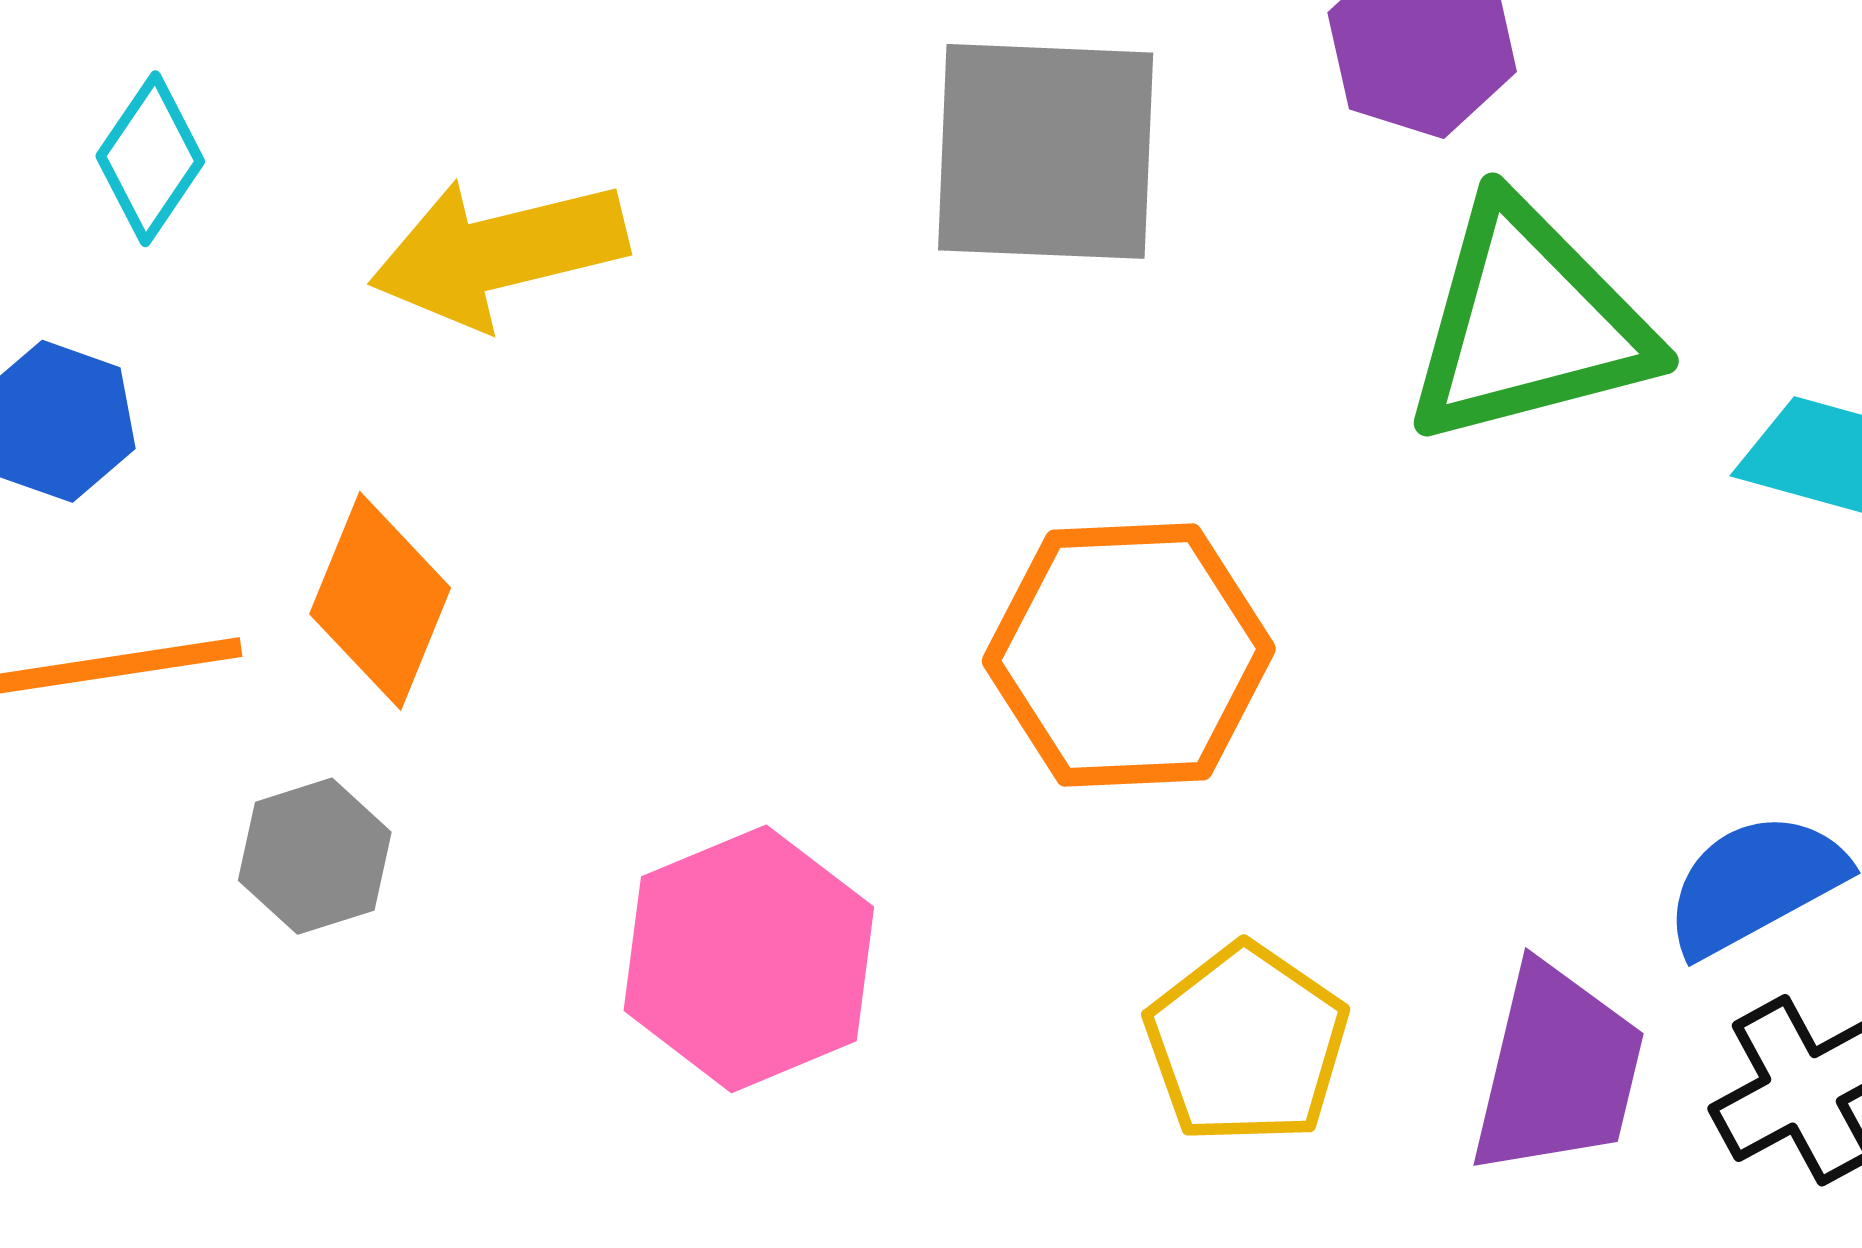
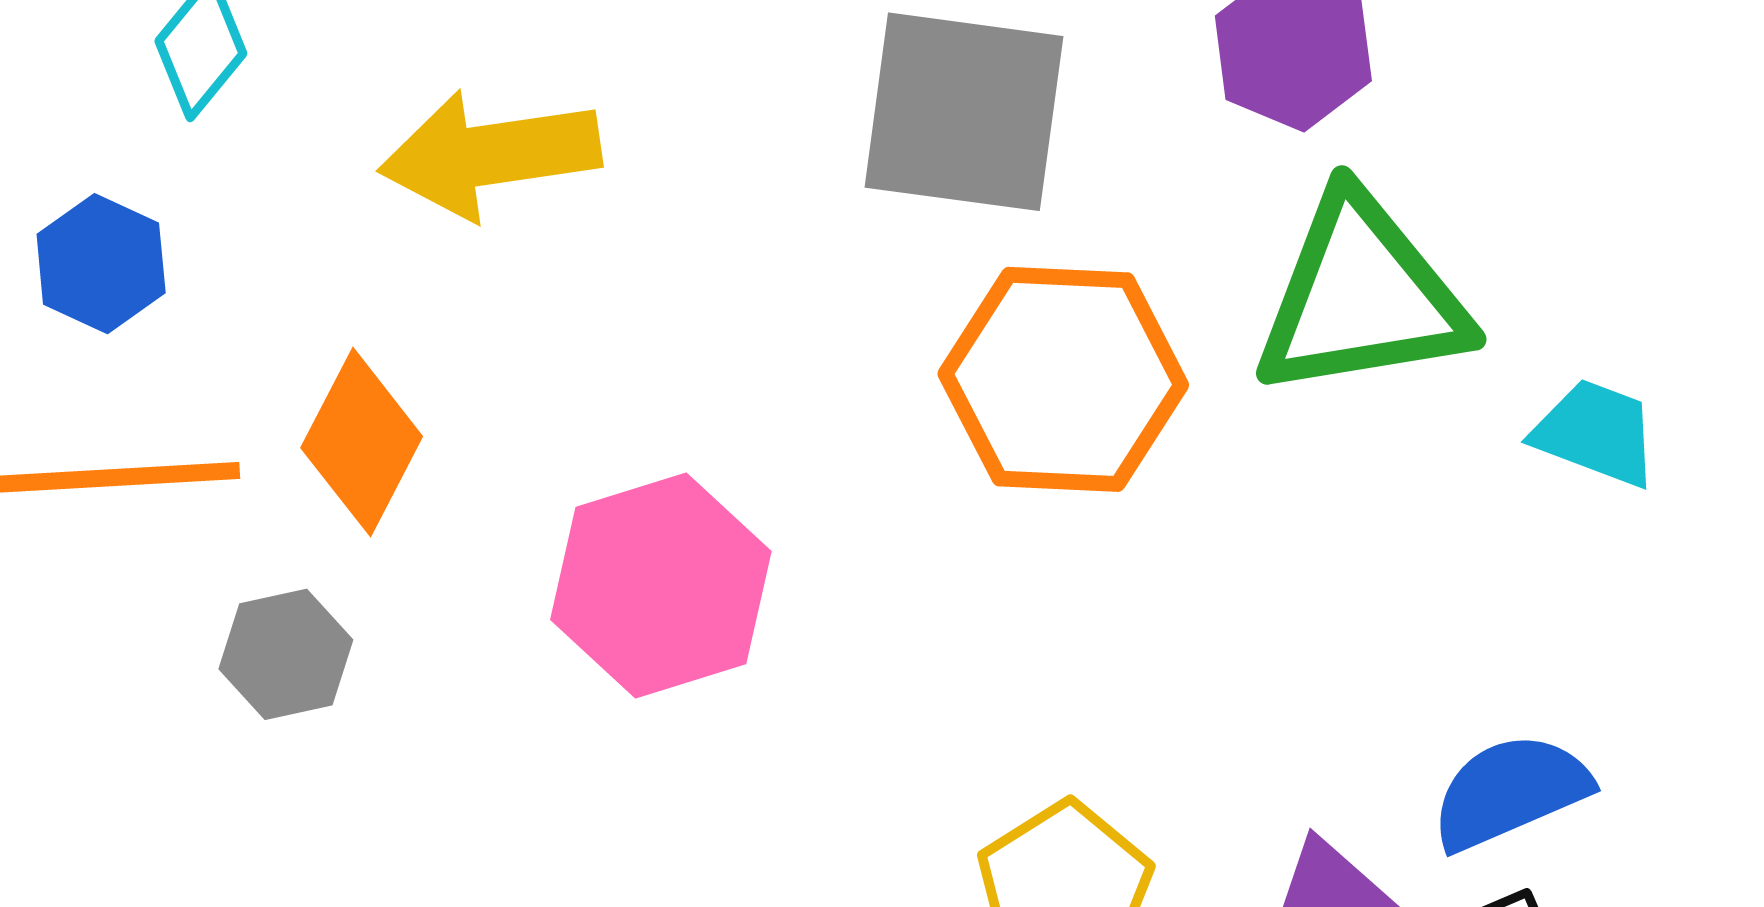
orange hexagon: (1129, 655) -> (1063, 379), moved
pink hexagon: (749, 959) -> (661, 585), moved

